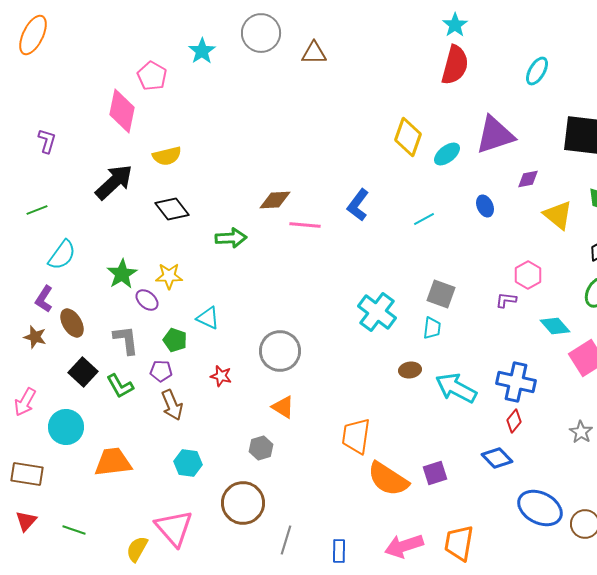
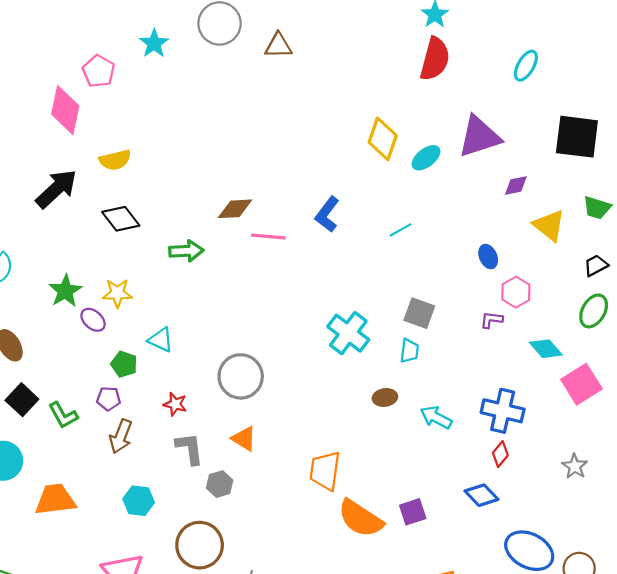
blue ellipse: (485, 206) -> (488, 257), moved
gray L-shape: (126, 340) -> (190, 449), moved
cyan arrow: (456, 388) -> (436, 417), size x0.7
brown arrow: (172, 405) -> (121, 436), turned 44

